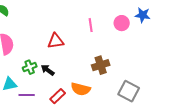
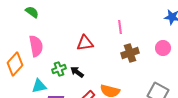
pink circle: (122, 23) -> (163, 48), moved
brown cross: (101, 65) -> (130, 53), moved

